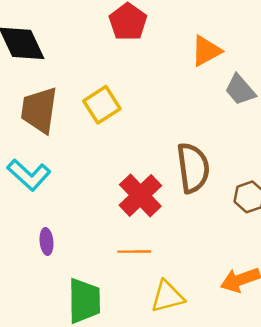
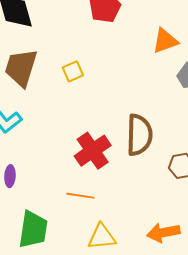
yellow square: (102, 105) -> (73, 71), size x0.7

